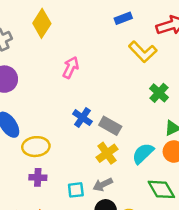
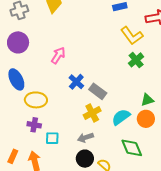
pink arrow: (71, 67) -> (58, 55), moved
green cross: (159, 93) -> (136, 60), moved
cyan square: (76, 190) -> (52, 138), moved

